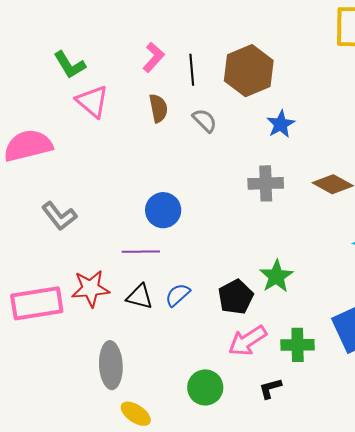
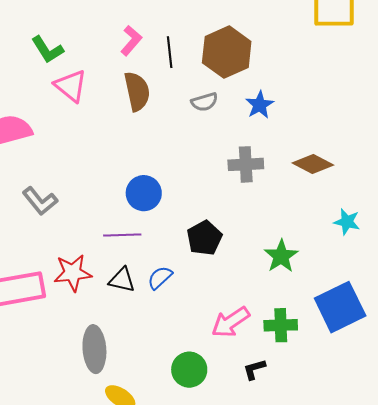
brown semicircle: (158, 108) -> (137, 91), size x1.4
gray semicircle: (205, 120) -> (204, 102), moved, turned 120
green star: (276, 276) -> (281, 256), moved
black pentagon: (236, 297) -> (204, 238), moved

